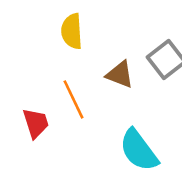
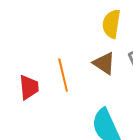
yellow semicircle: (72, 31) -> (111, 24), moved

